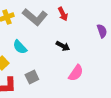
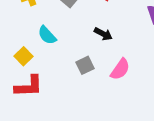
gray square: (32, 77) -> (85, 65), moved

